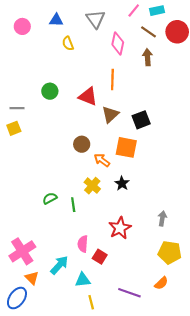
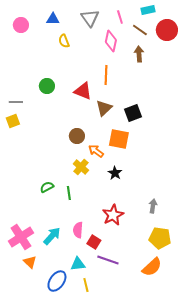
pink line: (134, 11) -> (120, 17), moved, turned -56
yellow cross: (92, 186) -> (81, 167), moved
cyan arrow: (59, 265) -> (52, 236), moved
orange semicircle: (161, 283) -> (152, 267), size x1.5
purple line: (129, 293) -> (108, 260), moved
blue ellipse: (17, 298) -> (57, 281), moved

